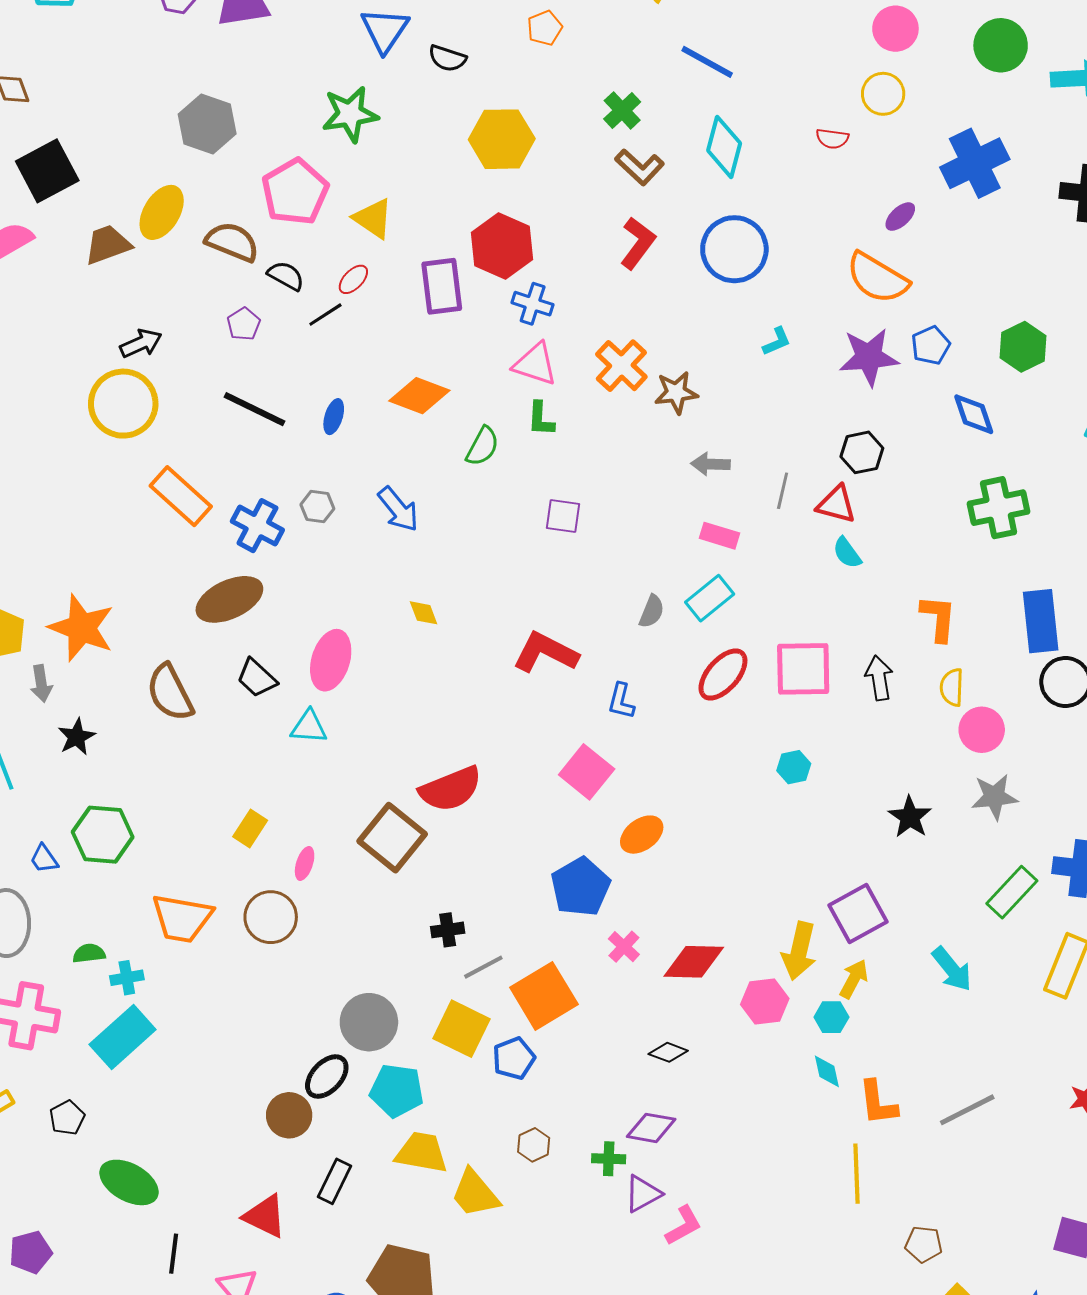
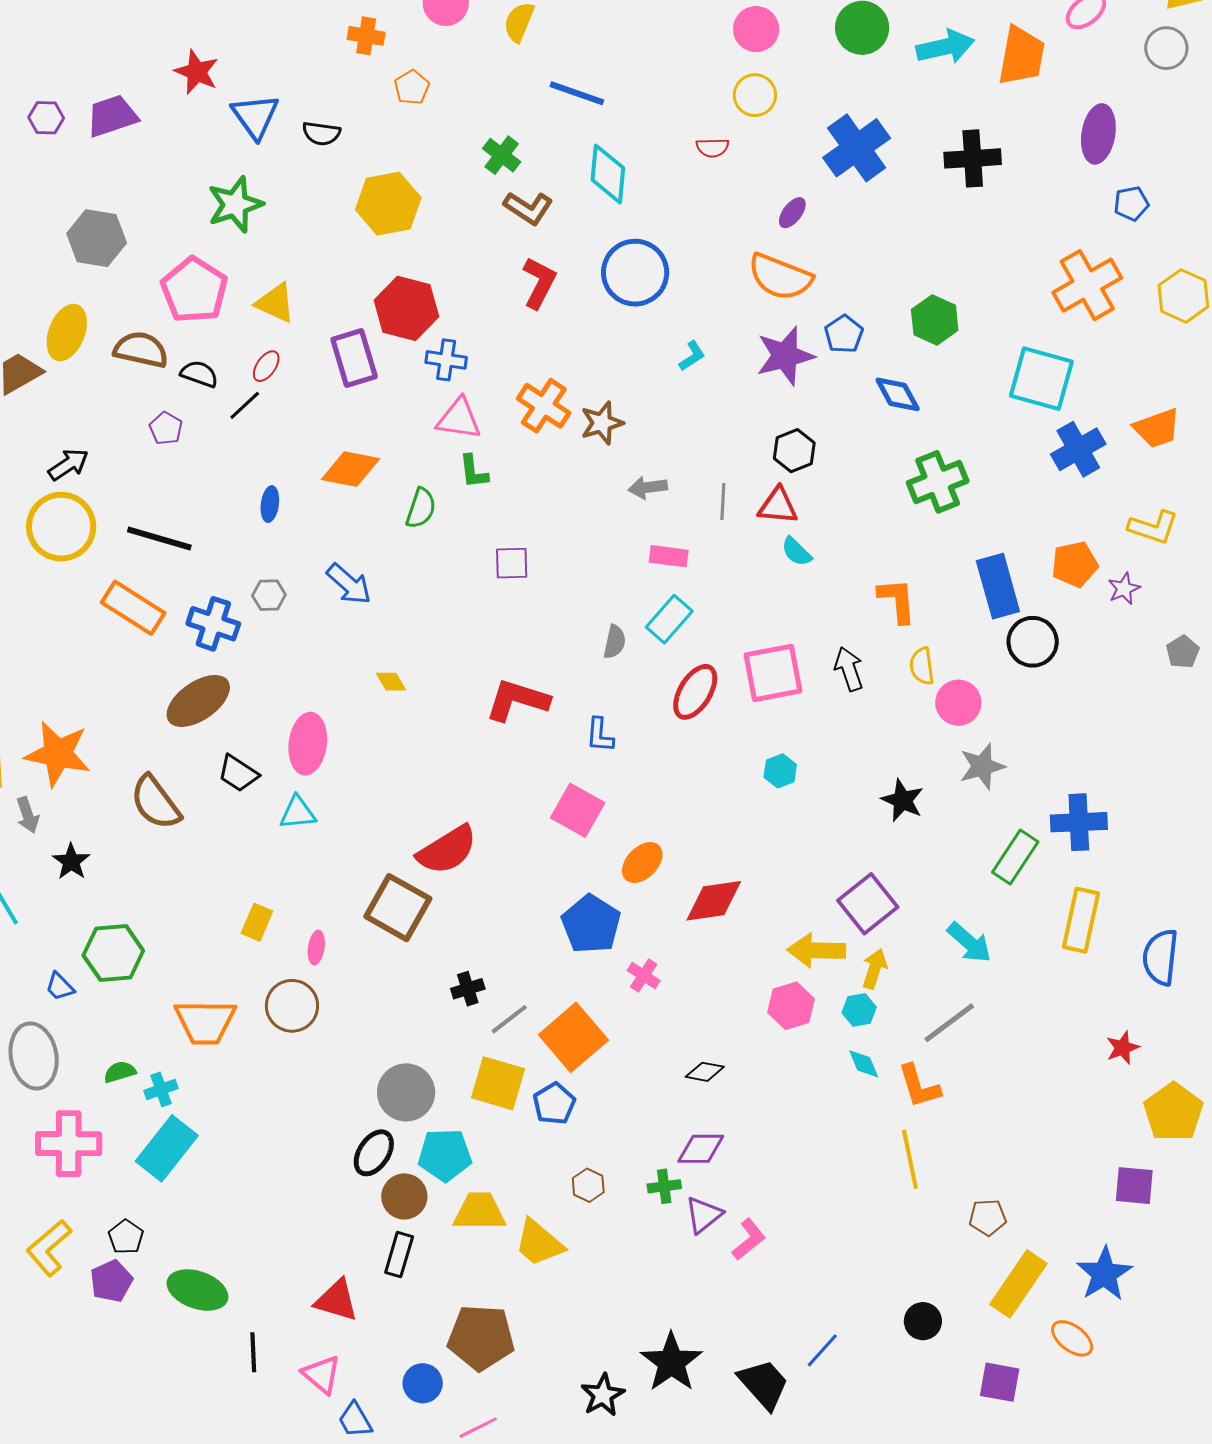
black line: (255, 409) -> (159, 538), moved
yellow arrow: (799, 951) -> (816, 950), turned 88
red diamond: (694, 962) -> (714, 901), moved
gray line: (967, 1110) -> (949, 1023), moved
brown circle: (289, 1115) -> (404, 1196), moved
purple pentagon: (30, 1252) -> (111, 1281), moved

